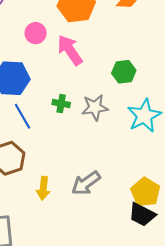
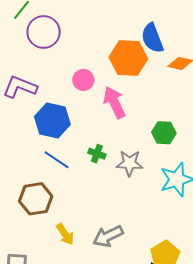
blue line: (22, 116) -> (57, 160), turned -36
yellow arrow: (43, 188) -> (65, 234), turned -50

